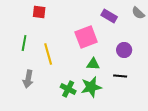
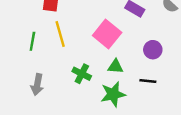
pink square: (86, 37) -> (107, 34), turned -30
yellow line: (48, 54) -> (60, 34), moved
green cross: (68, 89) -> (82, 74), moved

